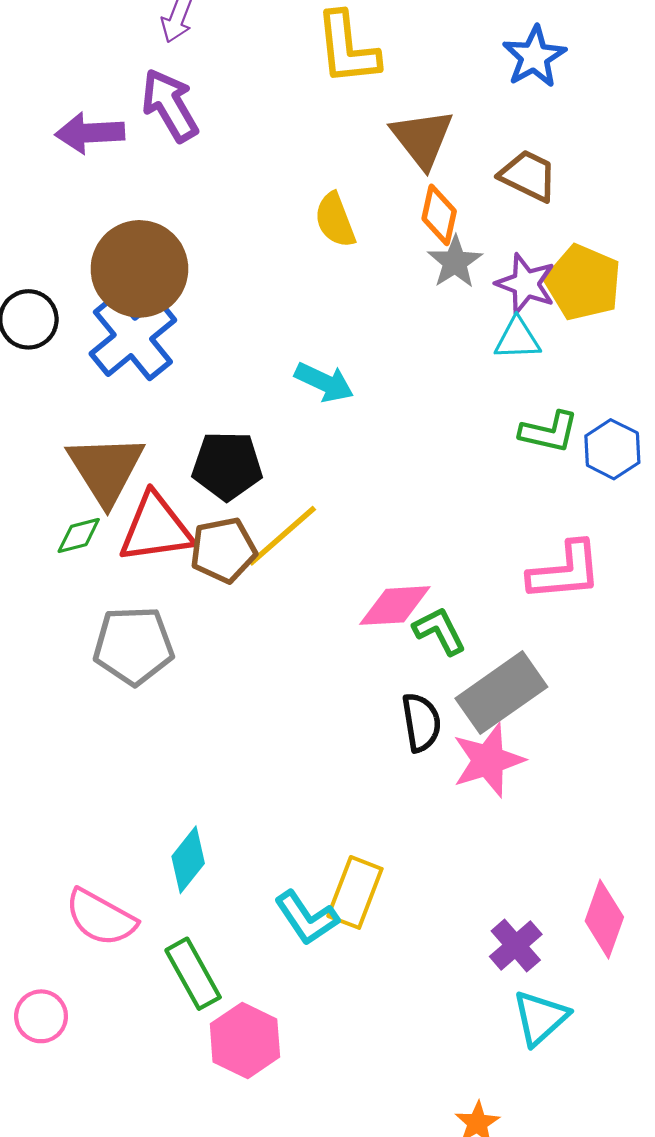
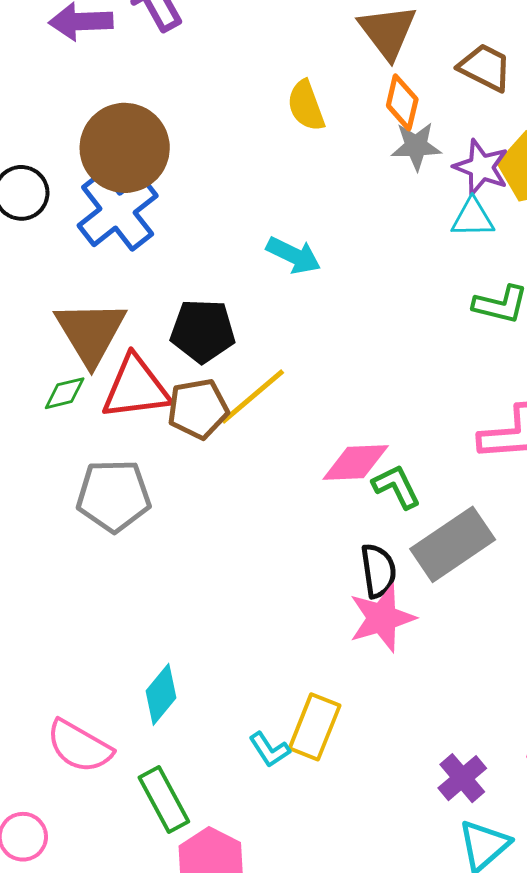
gray star: (455, 262) -> (416, 146), turned 30
pink star: (488, 760) -> (382, 618), moved
cyan L-shape: (306, 918) -> (269, 750), size x0.7

